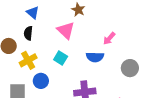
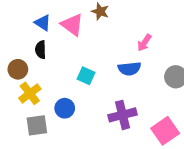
pink triangle: (66, 30) -> (72, 25), moved
yellow cross: (28, 60) -> (30, 93), moved

